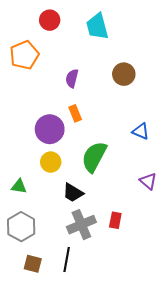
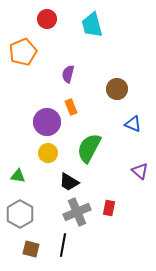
brown circle: (124, 74) -> (117, 89), moved

